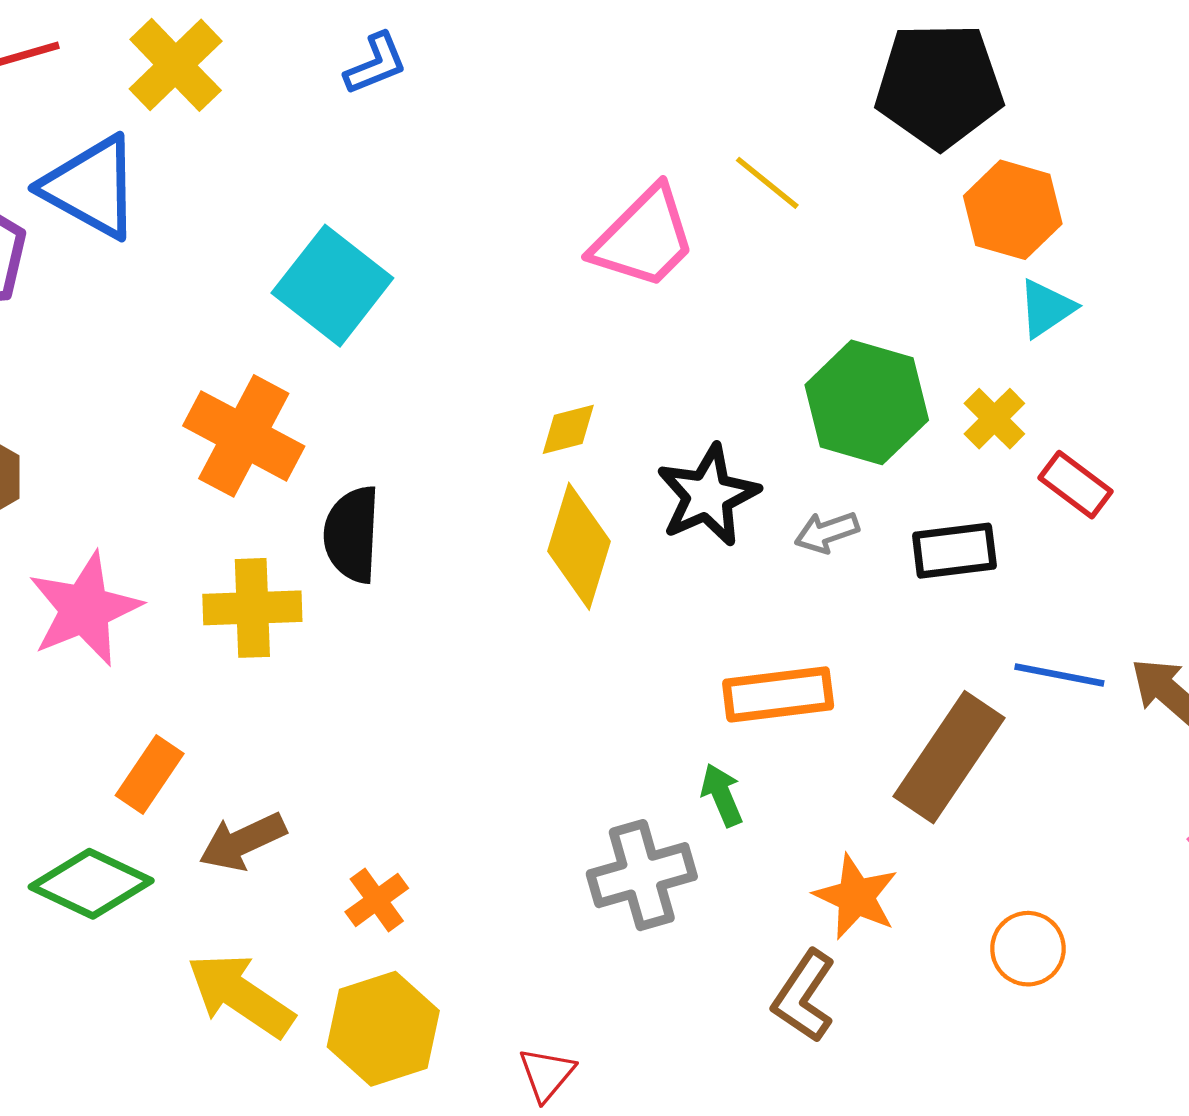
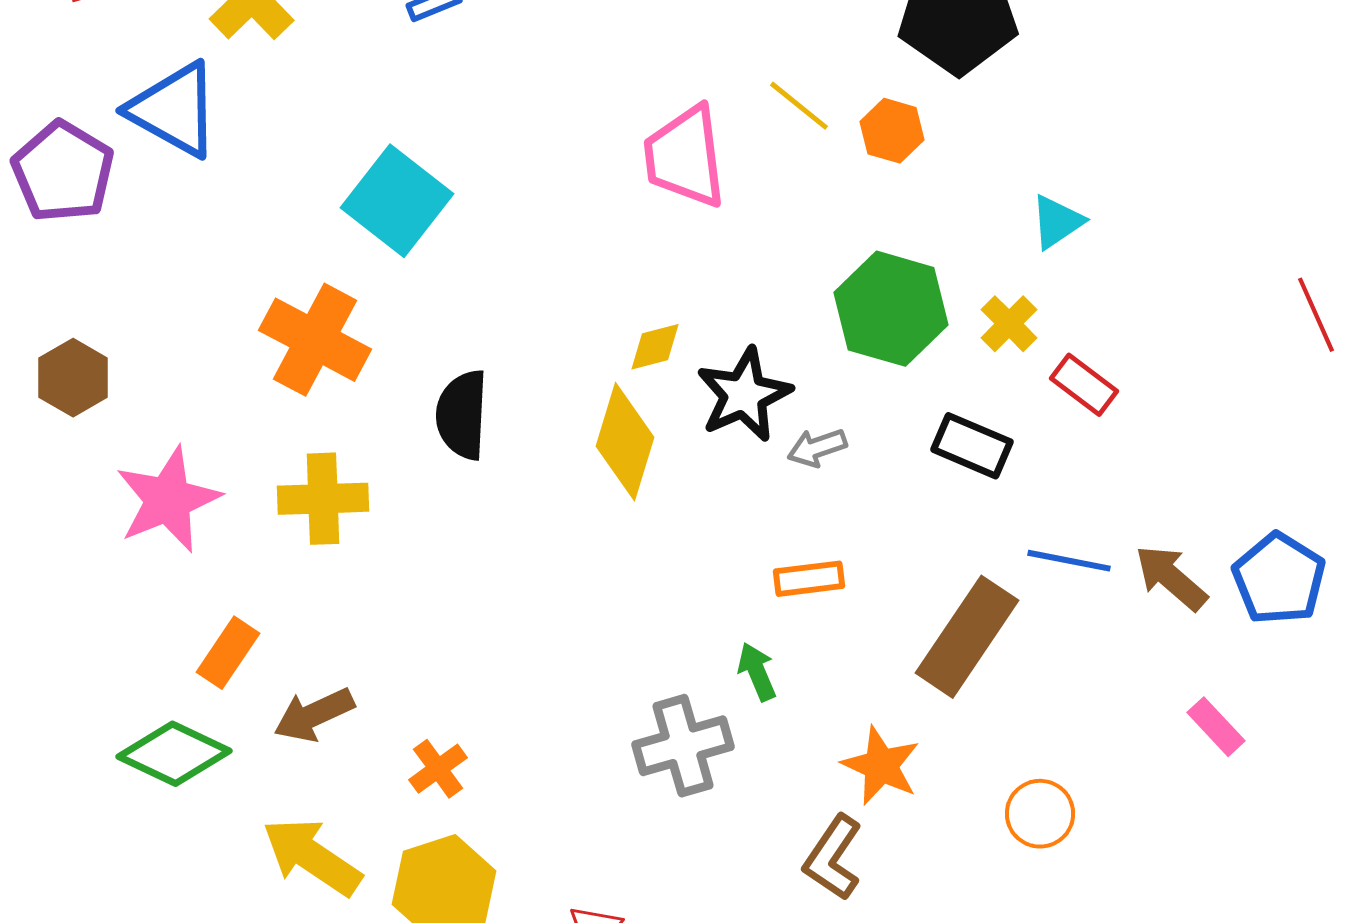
orange hexagon: (1013, 210) -> (892, 131), moved, size x0.7
pink trapezoid: (644, 238) -> (685, 157), turned 128
yellow diamond: (568, 429) -> (655, 347), moved
gray arrow: (827, 532) -> (817, 448), moved
black semicircle: (352, 534) -> (462, 415), moved
black rectangle: (954, 551) -> (972, 446), turned 30
orange rectangle: (778, 694) -> (809, 579), size x0.7

